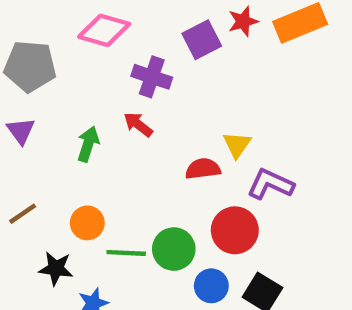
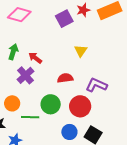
purple cross: (152, 77) -> (25, 75), moved, turned 30
green arrow: (88, 144) -> (13, 52), moved
yellow triangle: (237, 145) -> (81, 51), moved
green circle: (174, 249) -> (51, 104), moved

